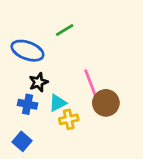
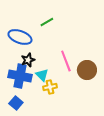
cyan triangle: (58, 103) -> (42, 75), turned -48
brown circle: (106, 103) -> (87, 70), moved
blue cross: (27, 104) -> (20, 76), size x1.6

